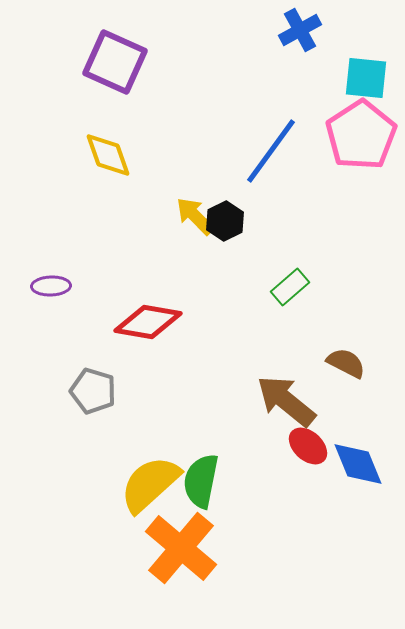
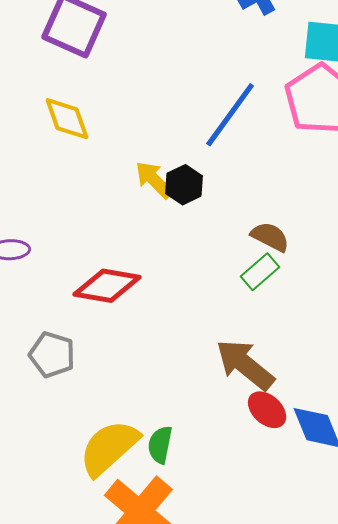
green rectangle: (290, 287) -> (260, 272), moved
brown semicircle: (346, 363) -> (270, 237), moved
green semicircle: (201, 481) -> (160, 445), size x0.7

